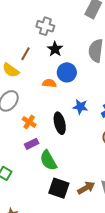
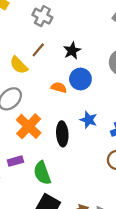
gray cross: (45, 26) -> (42, 16), moved
orange cross: (29, 122) -> (29, 126), size x1.6
purple rectangle: (32, 144) -> (15, 161), moved

